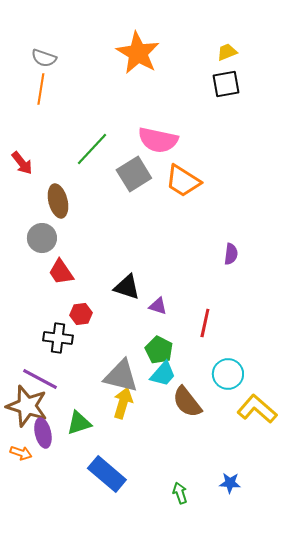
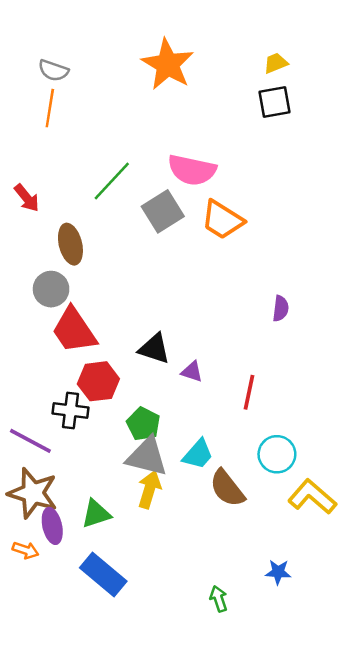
red trapezoid: (61, 272) -> (74, 330), size x1.5
red hexagon: (81, 314) -> (98, 381), size x1.5
green pentagon: (159, 350) -> (143, 424), moved
purple line: (40, 379) -> (30, 441), moved
blue rectangle: (107, 474) -> (103, 574), moved
blue star: (230, 483) -> (278, 572), moved

